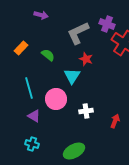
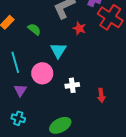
red star: (86, 59) -> (79, 28), moved
purple triangle: (34, 116) -> (20, 90), turned 32
red arrow: (115, 121) -> (101, 95), turned 152

